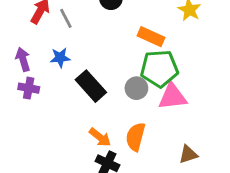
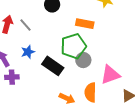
green pentagon: (159, 69) -> (73, 46), moved
pink triangle: (172, 97) -> (110, 75), moved

